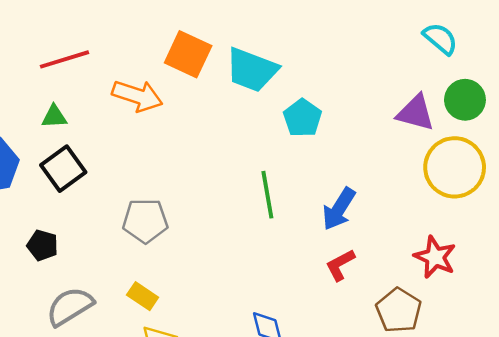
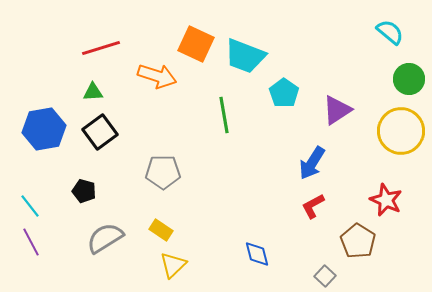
purple triangle: (416, 113) -> (337, 110), moved, turned -48
green line: (267, 195) -> (224, 115), moved

